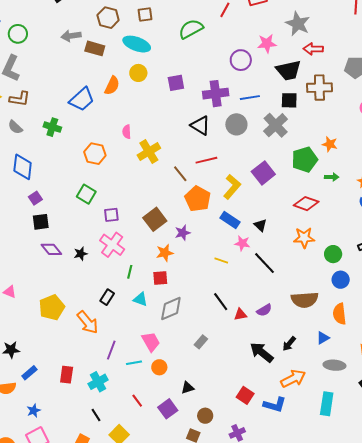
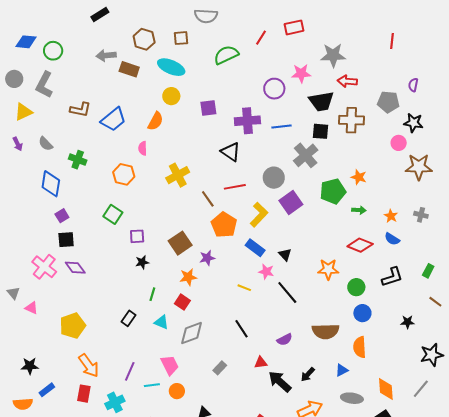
gray star: (298, 24) -> (333, 55), turned -30
orange semicircle: (112, 86) -> (155, 121), moved
brown L-shape: (20, 99) -> (80, 110), moved
gray circle: (236, 124) -> (274, 178), moved
green cross: (52, 127) -> (78, 160), moved
pink semicircle: (127, 132) -> (143, 148), moved
red diamond: (306, 204) -> (360, 245), moved
pink cross: (112, 245) -> (44, 267), moved
black star: (81, 254) -> (142, 262), moved
red square: (160, 278) -> (182, 302), turned 35
red triangle: (240, 315) -> (261, 363), moved
orange arrow: (88, 322) -> (89, 366), moved

